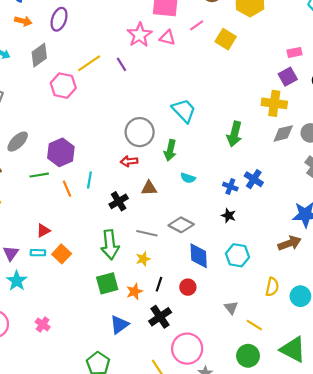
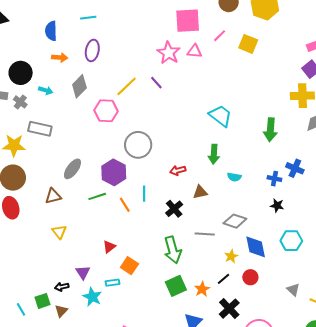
gray circle: (140, 132) -> (138, 145), moved
cyan rectangle: (38, 253) -> (112, 283), moved
yellow star: (143, 259) -> (231, 256), moved
black line: (159, 284) -> (223, 279), turned 40

